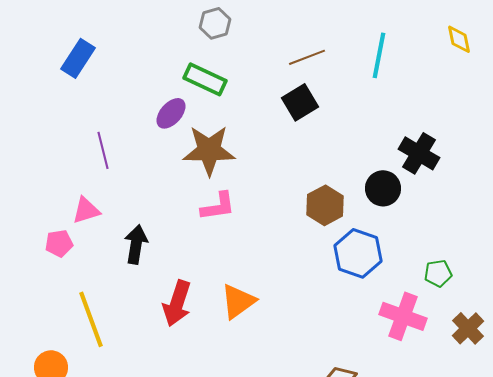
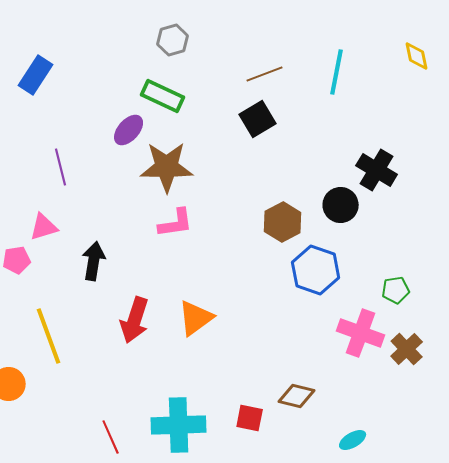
brown cross: (468, 328) -> (407, 349), moved

